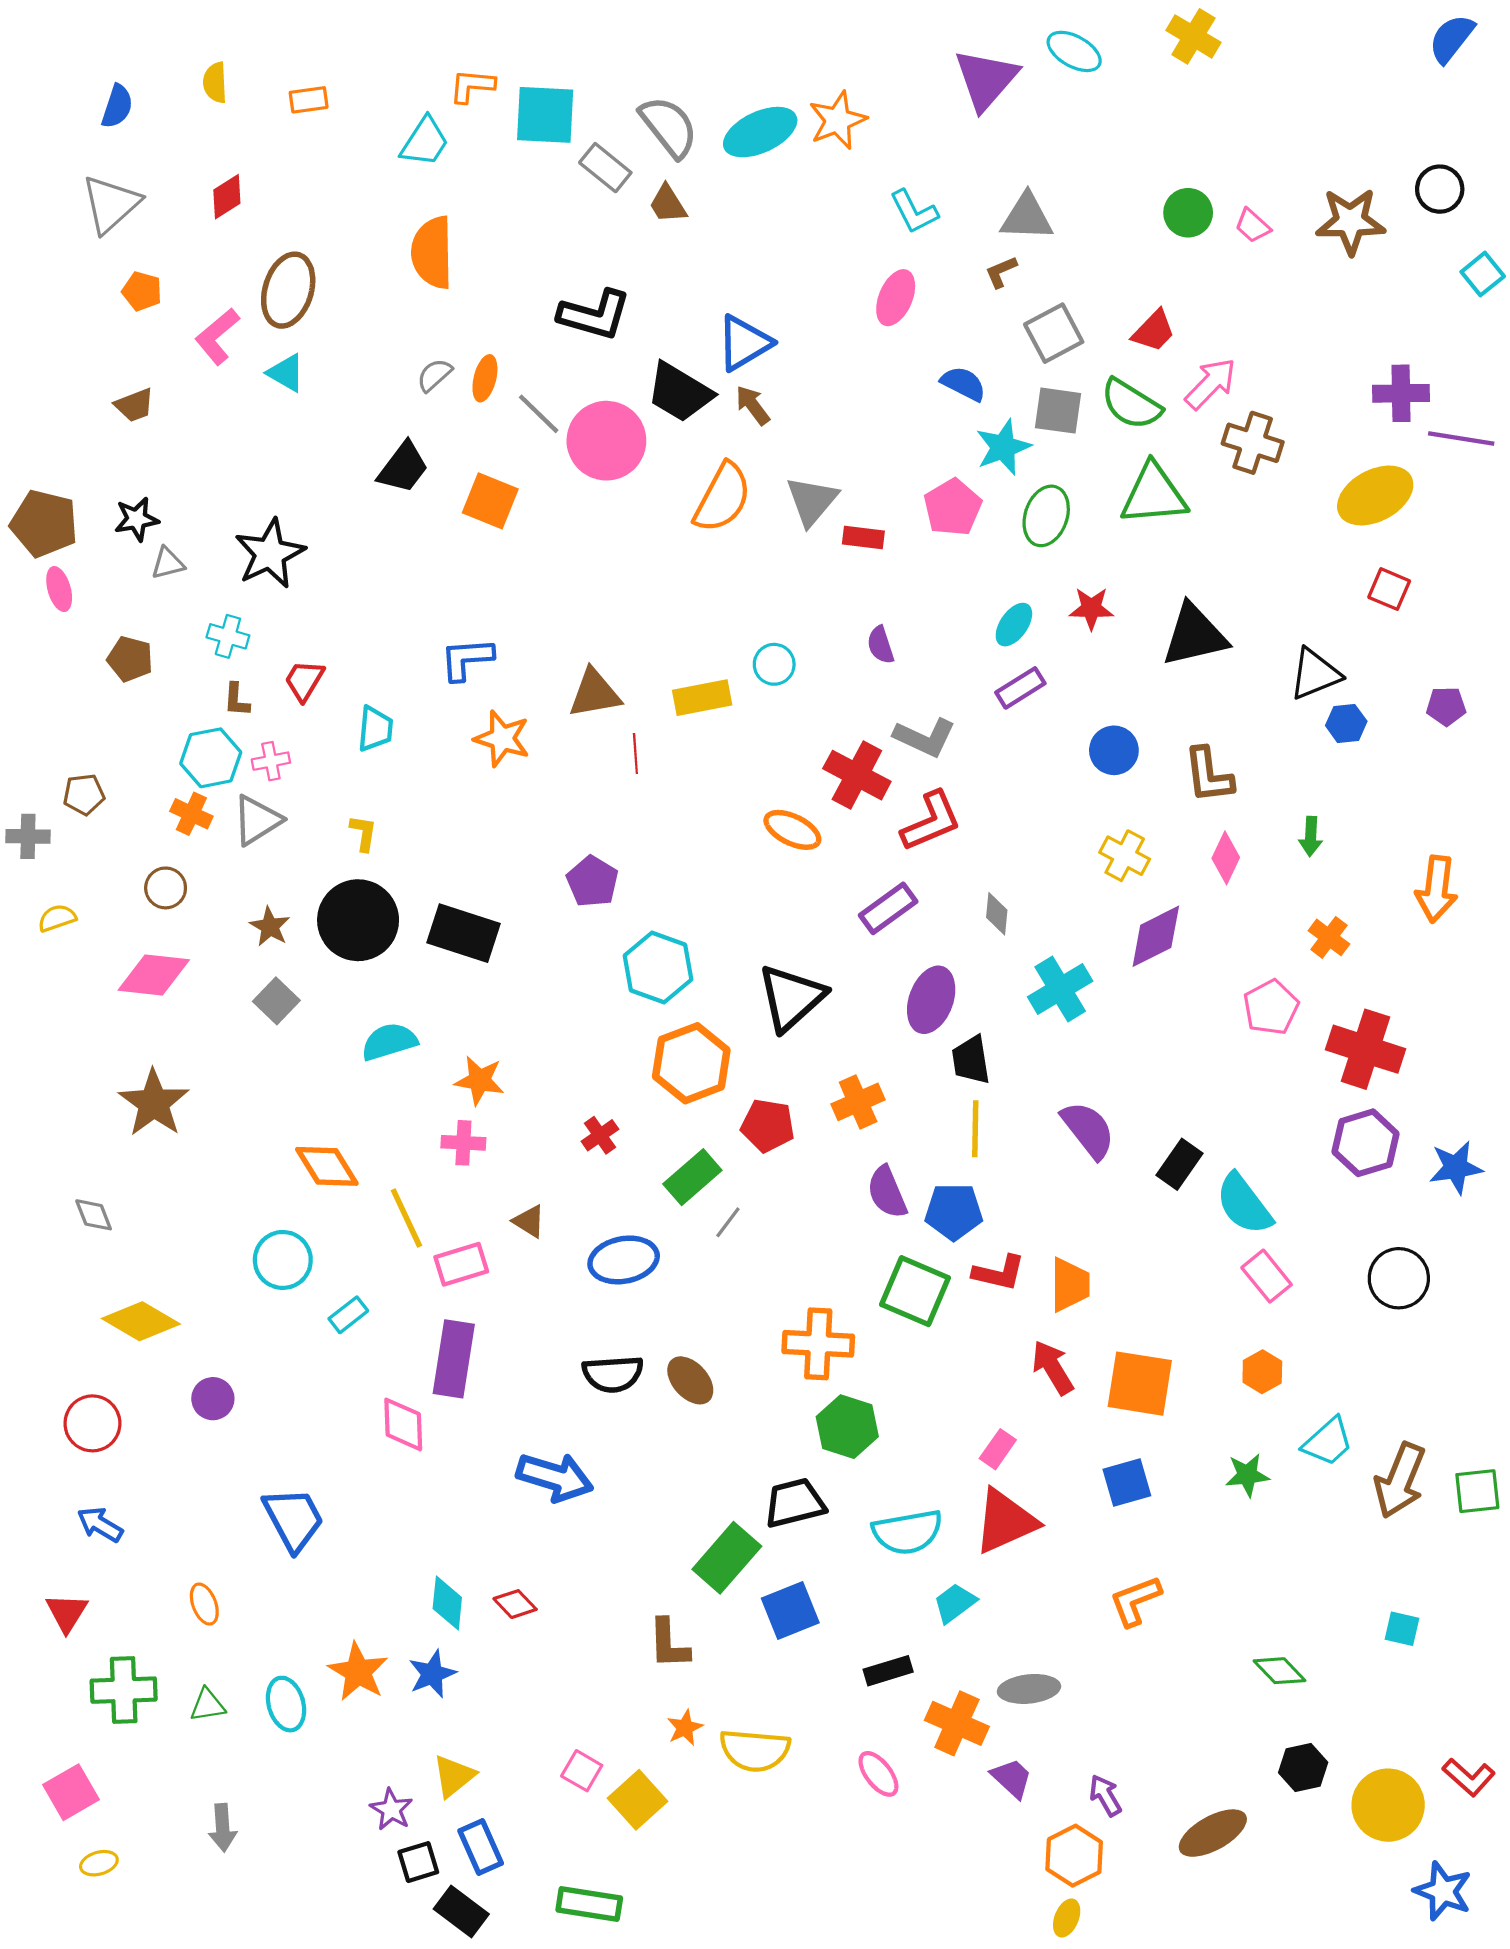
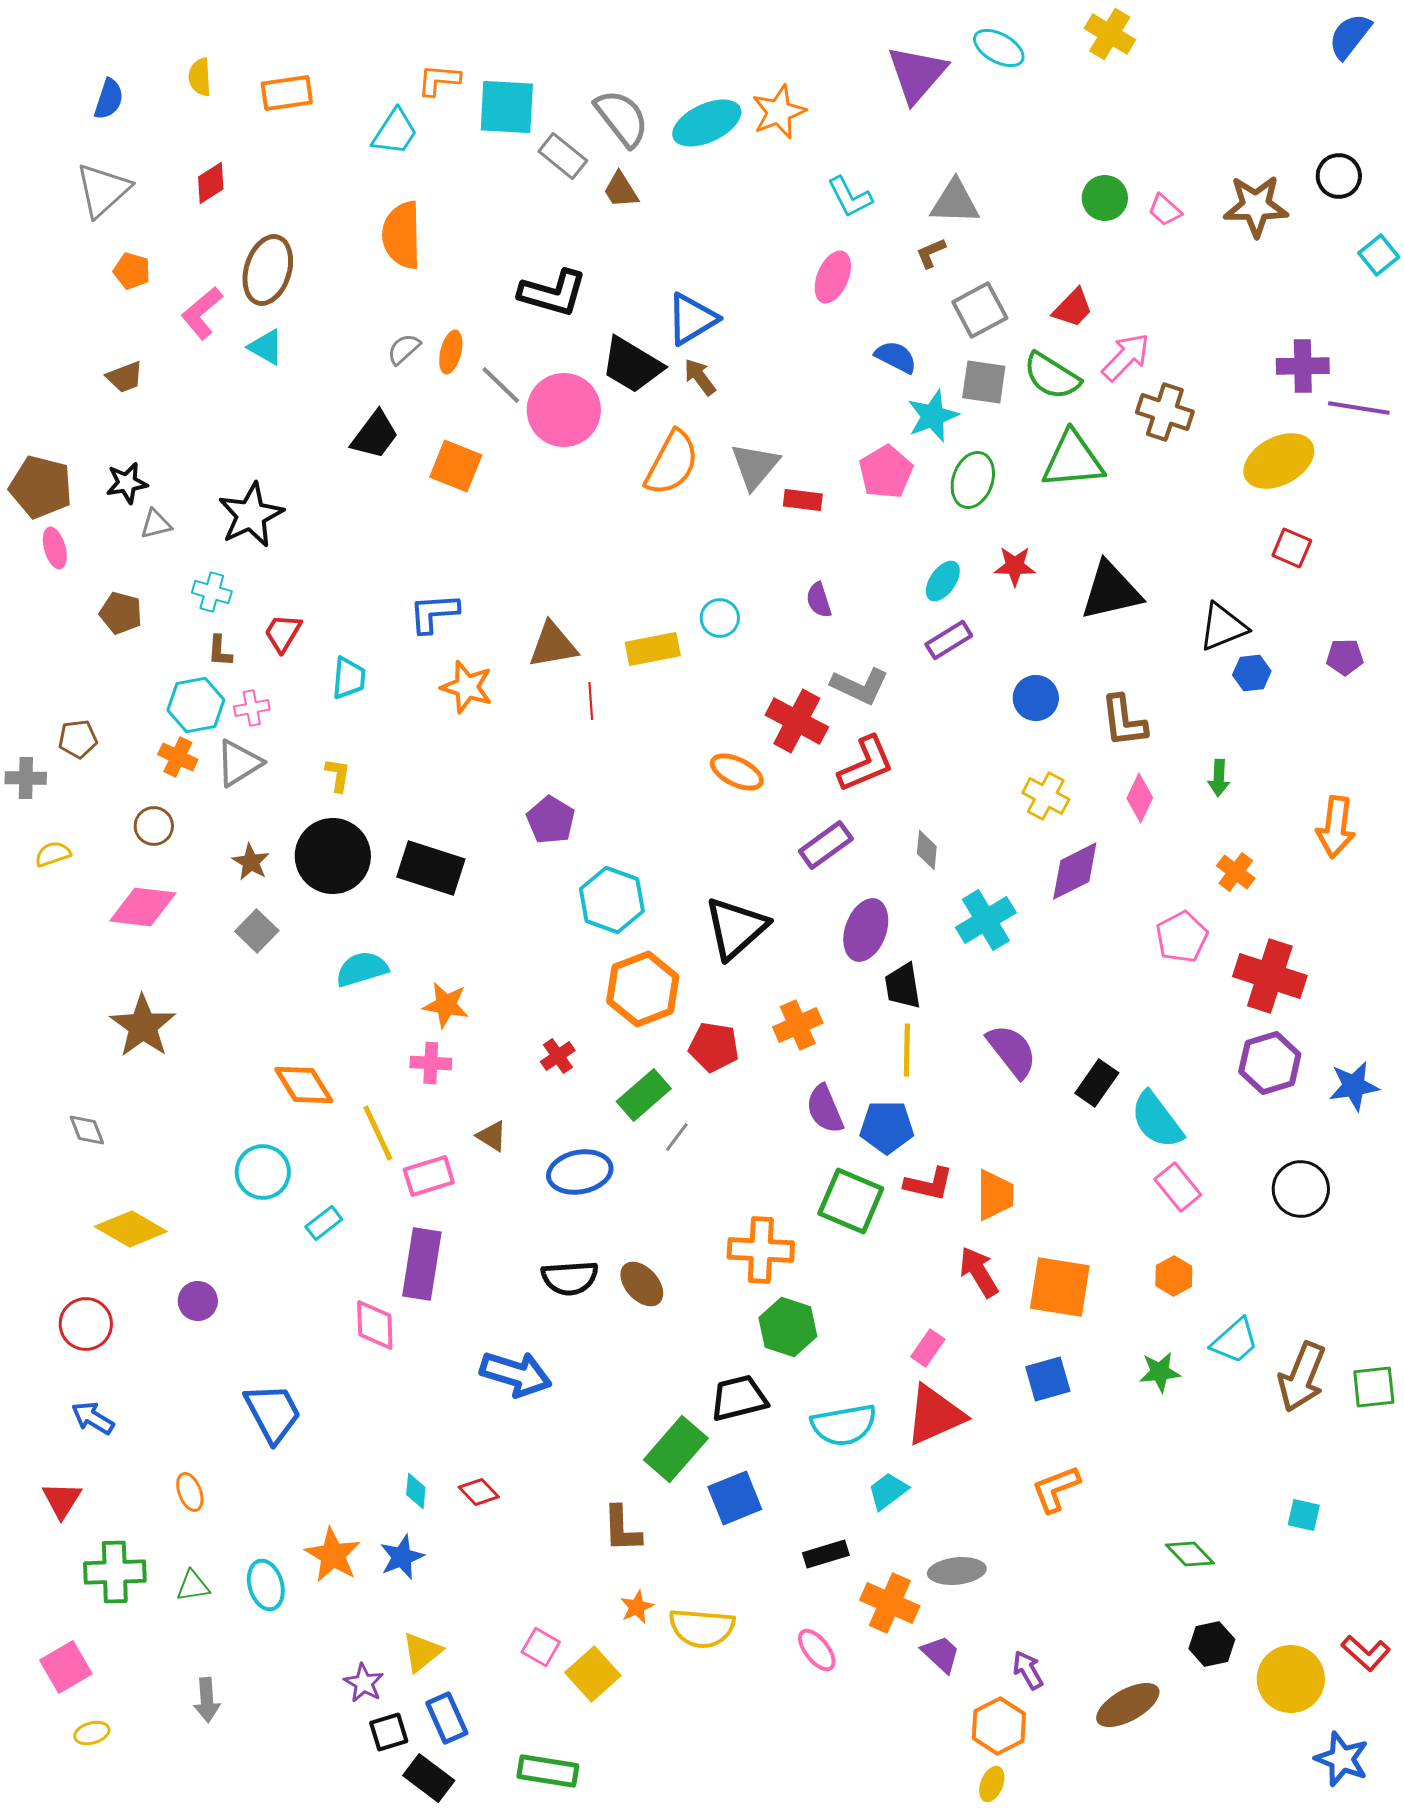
orange rectangle: (309, 100) -> (287, 93), size x1.4
cyan diamond: (447, 1603) -> (416, 1491), size x0.7

